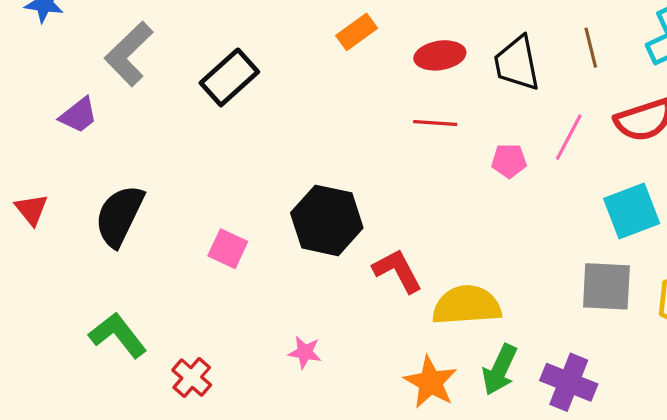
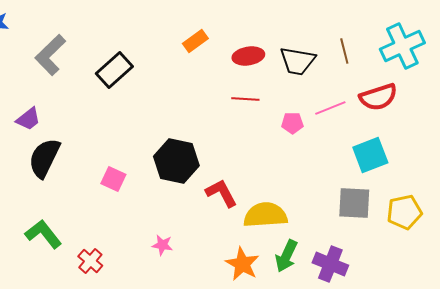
black trapezoid: (517, 63) -> (297, 61), turned -69
purple trapezoid: (79, 115) -> (28, 119), moved
pink line: (569, 137) -> (330, 108), turned 40

